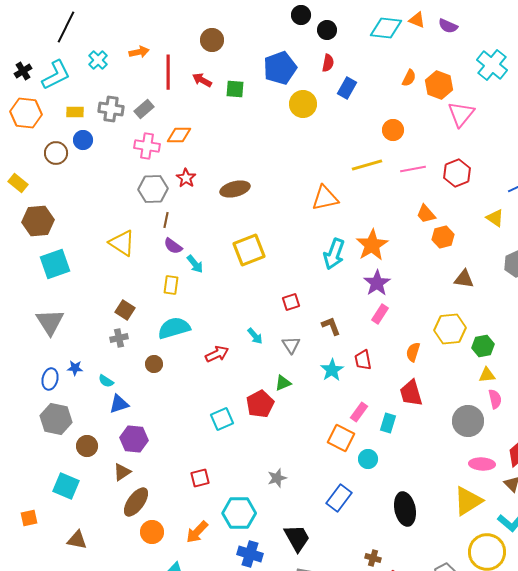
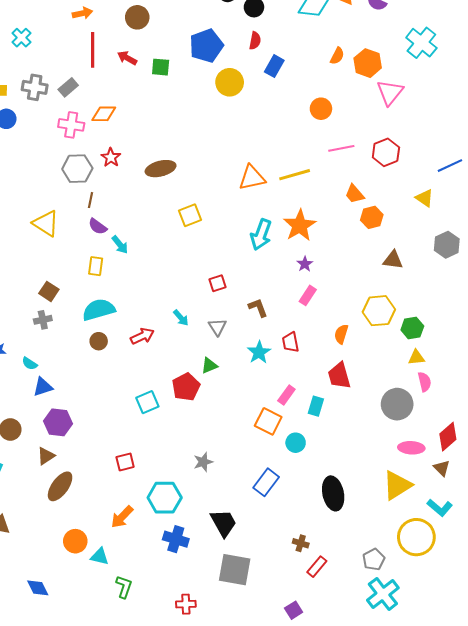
orange arrow: (139, 52) -> (82, 13), moved
yellow line: (367, 165) -> (295, 175), moved
yellow square: (249, 250) -> (190, 215), moved, size x0.7
purple star: (377, 283) -> (305, 264), size x0.6
brown circle: (154, 364) -> (99, 341), moved
orange circle: (152, 532) -> (75, 541), moved

